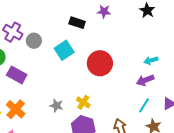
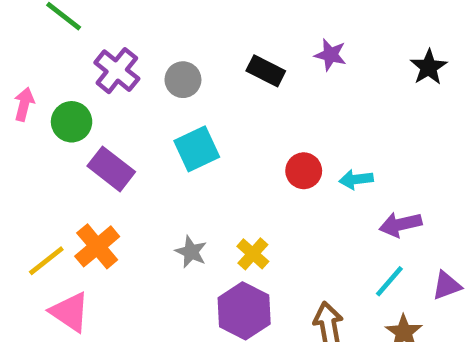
gray circle: (34, 41) -> (183, 80), moved
cyan square: (64, 50) -> (197, 149), moved
cyan arrow: (151, 60) -> (356, 179), moved
red circle: (100, 63) -> (304, 171), size x0.6

